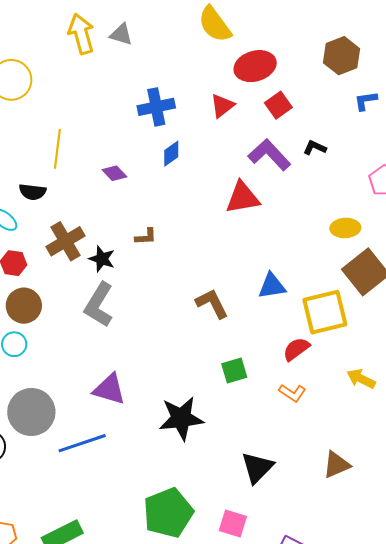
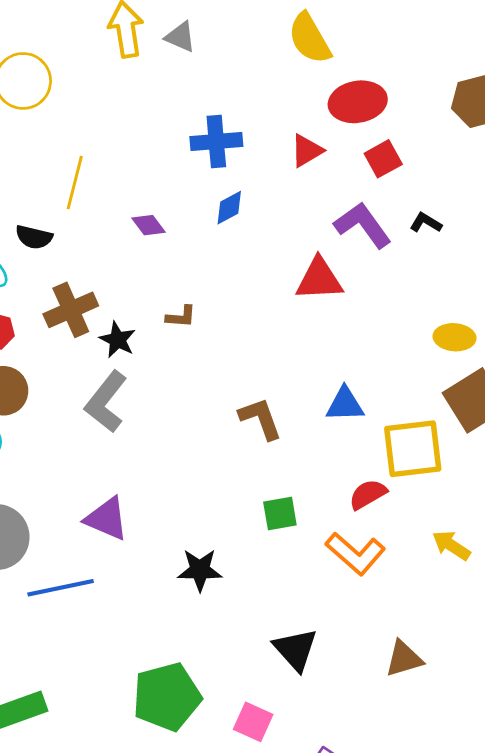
orange L-shape: (292, 393) -> (355, 553), size x1.6
black star: (181, 418) -> (200, 570), size x0.7
black triangle: (257, 468) -> (295, 649), turned -33

